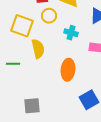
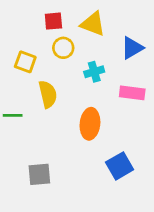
yellow square: (22, 26) -> (25, 62), size x0.7
cyan cross: (71, 33) -> (94, 72), turned -32

